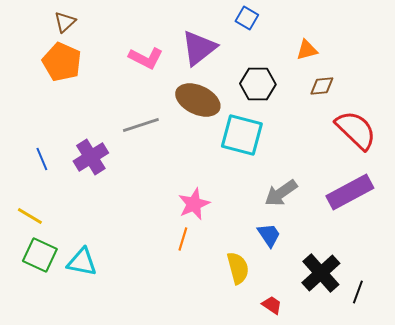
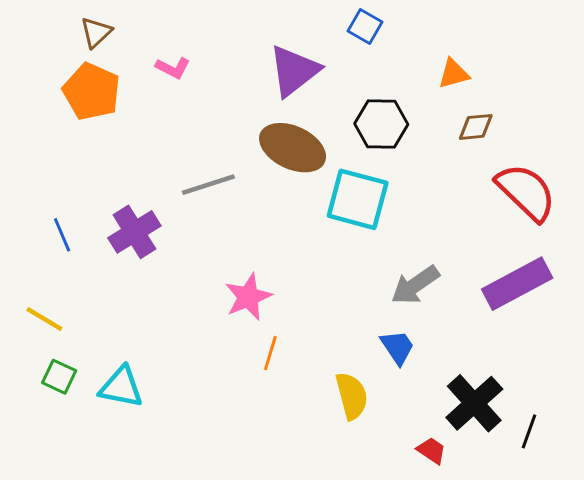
pink L-shape: (146, 58) -> (173, 68), moved, size x0.7
pink star: (194, 204) -> (248, 297), moved
green square: (40, 255) -> (59, 377), size x0.7
red trapezoid: (272, 305) -> (431, 451), moved

